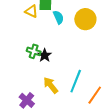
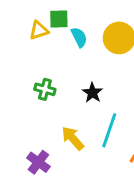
yellow triangle: (31, 11) -> (39, 30), turned -40
black star: (45, 55) -> (92, 93), moved

